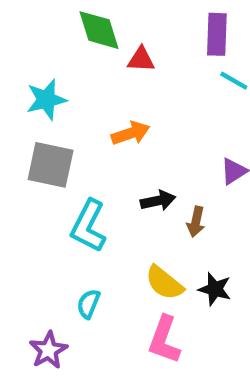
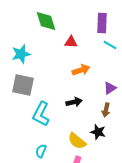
red triangle: (141, 60) -> (71, 42), moved
orange arrow: (131, 133) -> (81, 70), moved
brown arrow: (196, 222) -> (106, 110), moved
black star: (215, 289) -> (98, 132), moved

